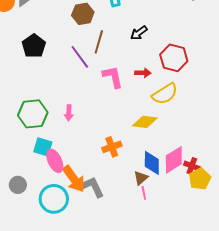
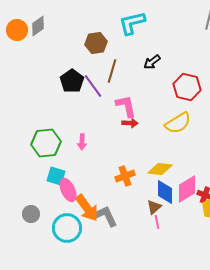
black pentagon: (34, 46) -> (72, 81), moved
red arrow: (143, 73) -> (130, 123), moved
yellow diamond: (145, 122) -> (160, 169), moved

